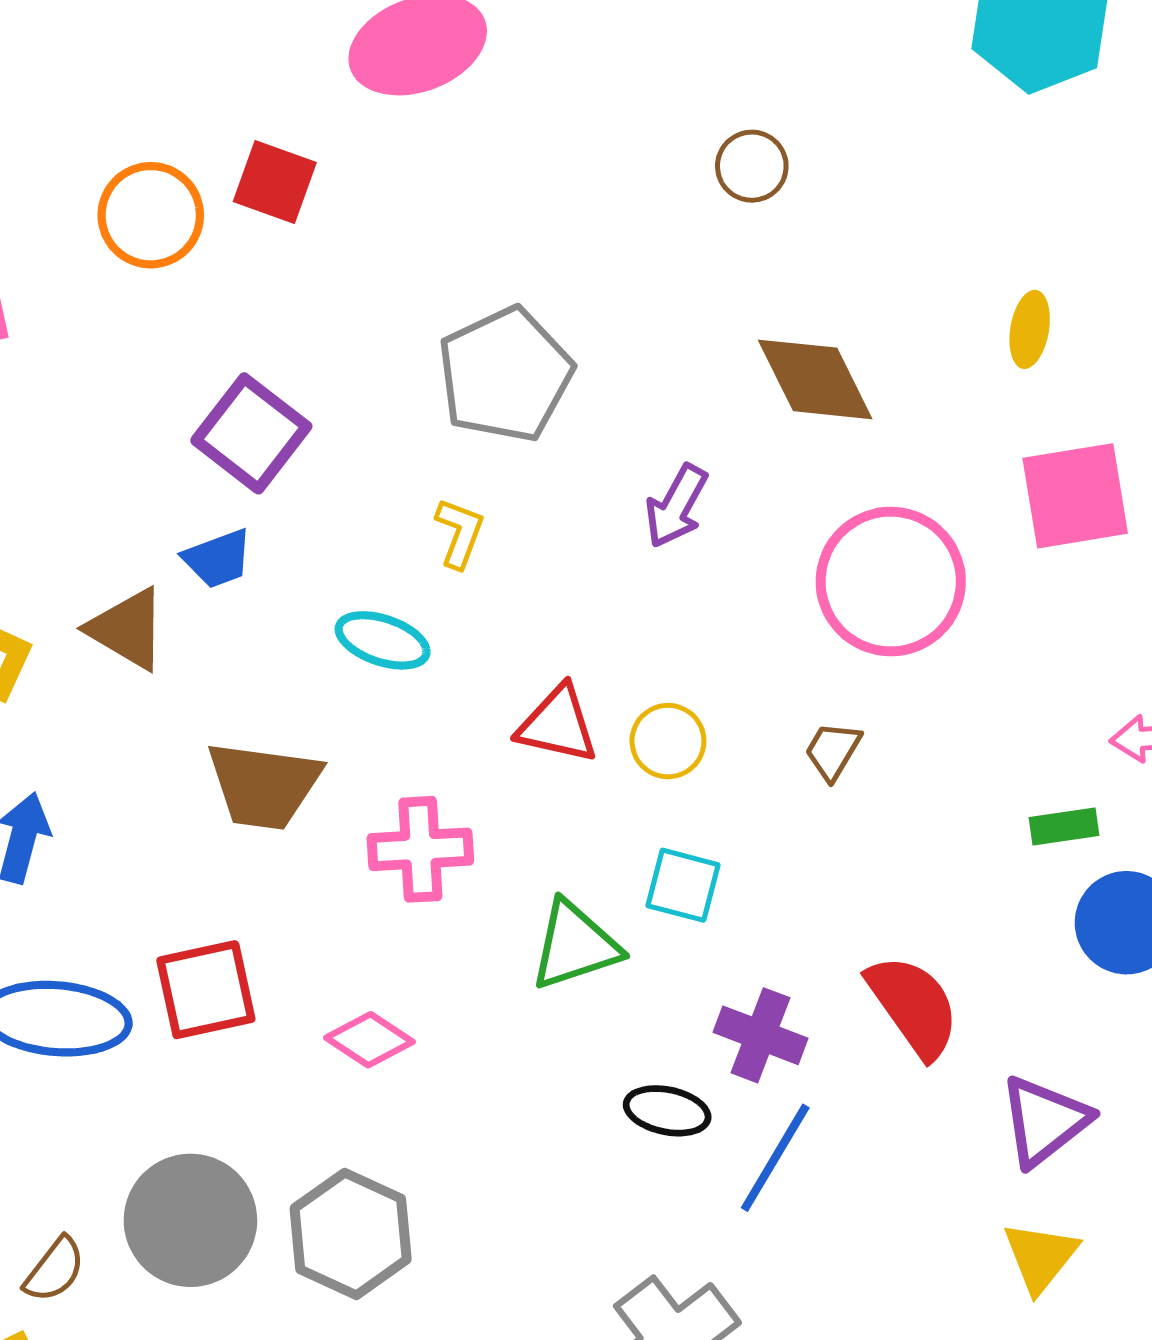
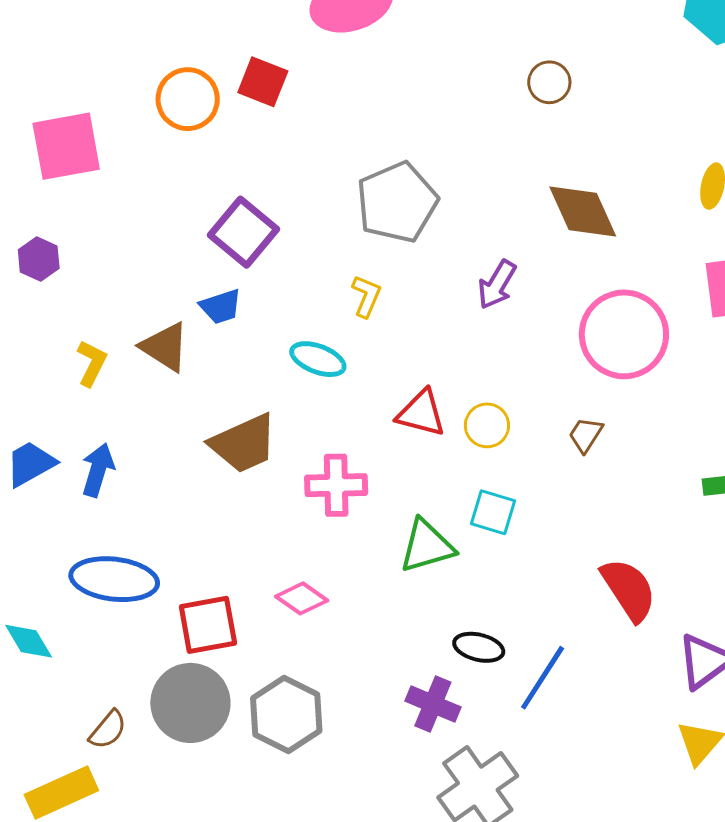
brown trapezoid: (264, 785) -> (244, 443), turned -34
red square: (206, 990) -> (208, 625), moved
purple cross: (761, 1035) -> (433, 704), moved

